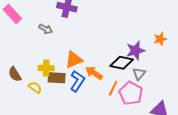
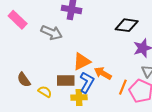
gray arrow: (46, 29) -> (52, 33), size x1.5
black diamond: (122, 63) -> (127, 25), moved
yellow cross: (46, 68) -> (79, 97), moved

